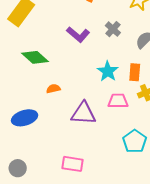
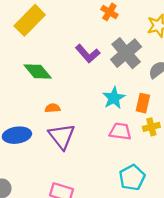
gray cross: (113, 29) -> (126, 53), size x1.8
purple triangle: (83, 113) -> (62, 136), moved, turned 40

